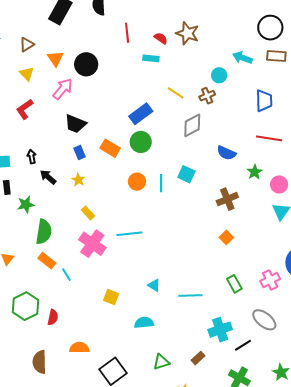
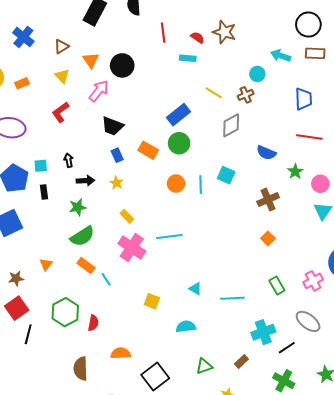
black arrow: (48, 177) -> (86, 181), turned 138
green star: (26, 205) -> (78, 207), moved
green semicircle: (44, 232) -> (82, 236), turned 50

